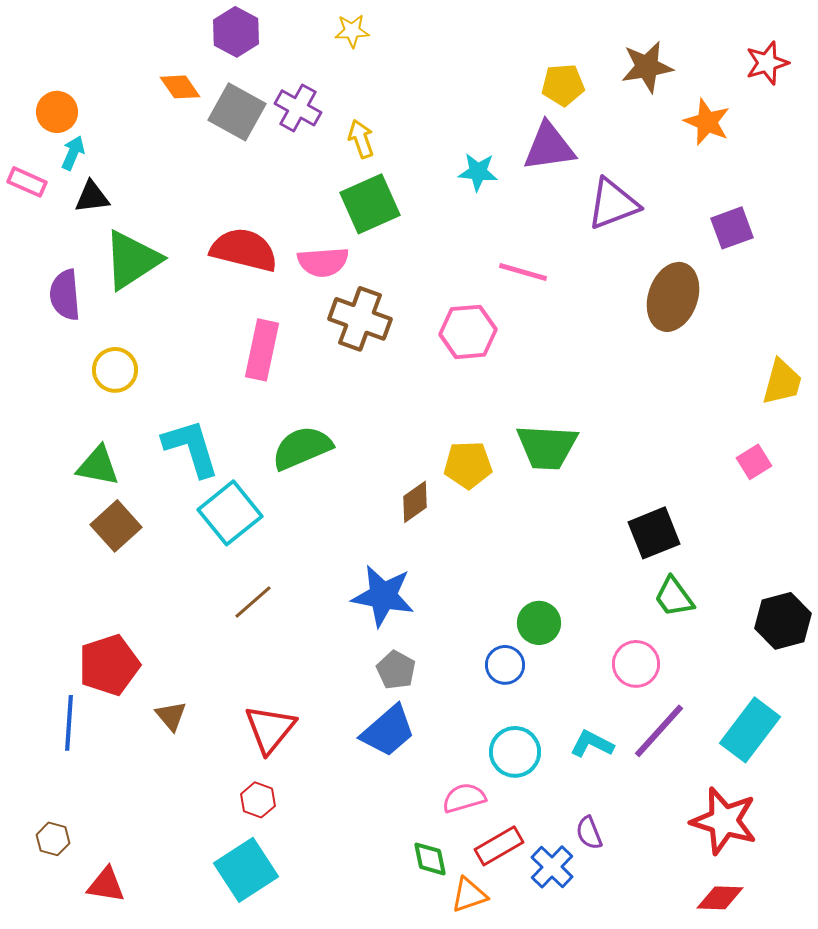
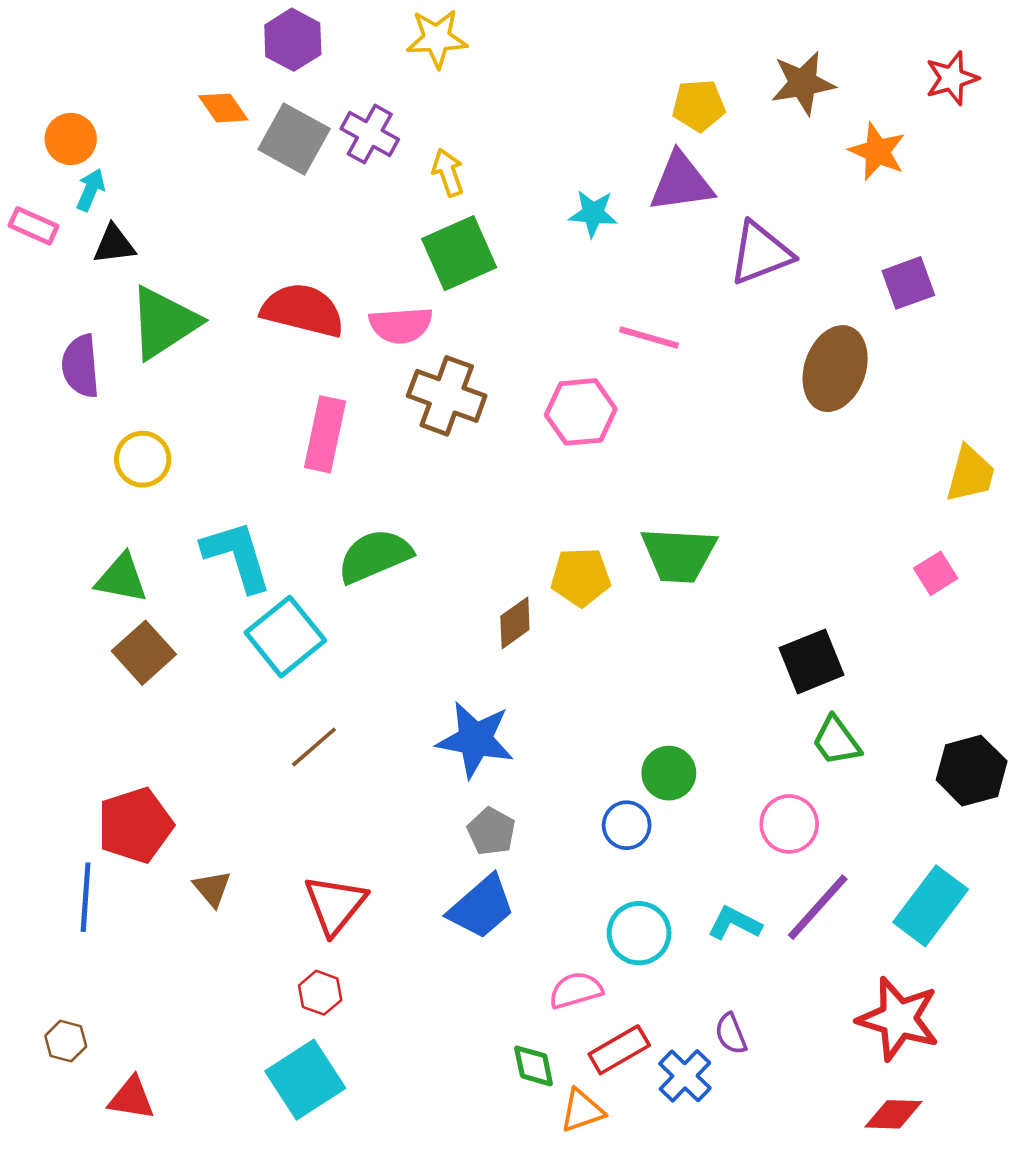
yellow star: (352, 31) -> (437, 38), size x1.4

